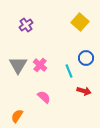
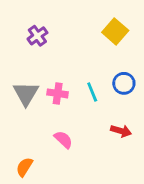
pink cross: (40, 65) -> (58, 93), turned -32
cyan line: (69, 71) -> (92, 92), moved

